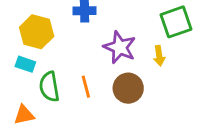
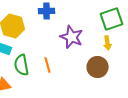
yellow arrow: (159, 56) -> (108, 43), moved
brown circle: (128, 88) -> (98, 67), moved

